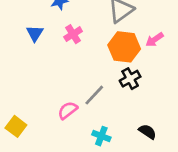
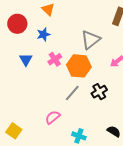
orange hexagon: (124, 47) -> (79, 66), moved
gray line: (94, 95) -> (72, 93), moved

